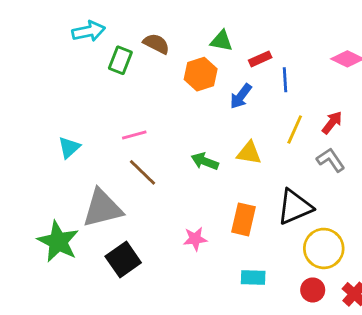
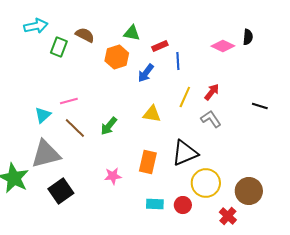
cyan triangle: (69, 147) -> (43, 115), moved
green arrow: (205, 161) -> (109, 126), moved, turned -72
red circle: (313, 290) -> (183, 205), moved

